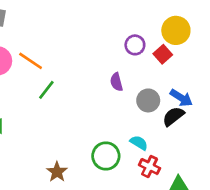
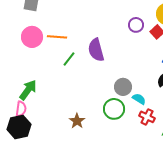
orange line: (31, 61) -> (57, 37), turned -30
purple semicircle: (116, 82) -> (96, 50), moved, size x1.6
gray circle: (148, 100) -> (123, 87), moved

